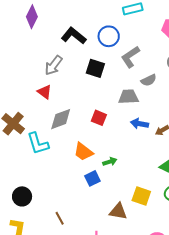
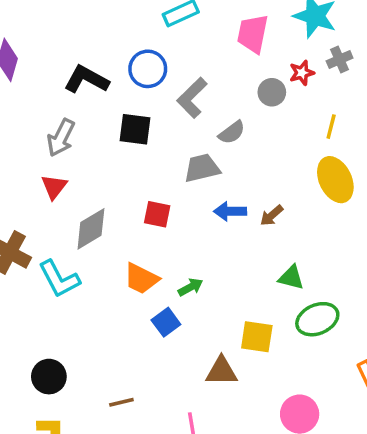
red triangle: (45, 92) -> (54, 187), turned 42
brown line: (60, 218) -> (121, 402), turned -64

